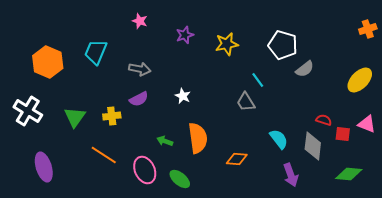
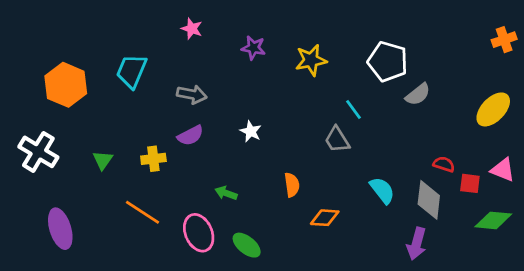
purple star: (185, 35) -> (253, 48), turned 30
green triangle: (75, 117) -> (103, 160), size x0.7
orange semicircle: (198, 138) -> (292, 185), moved, size x0.6
green diamond: (349, 174) -> (493, 220), moved
purple arrow: (291, 175) -> (416, 244), moved, turned 35

